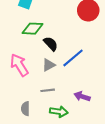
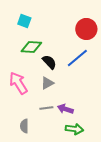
blue line: (73, 58) -> (77, 58), moved
purple arrow: (82, 96) -> (65, 109), moved
green arrow: (59, 112) -> (74, 129), moved

